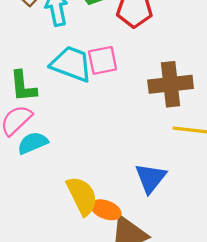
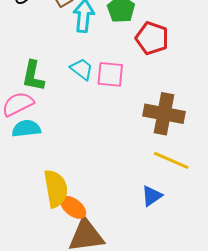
cyan trapezoid: (71, 64) -> (82, 69), size x0.6
blue triangle: (151, 178) -> (152, 196), moved, size x0.7

